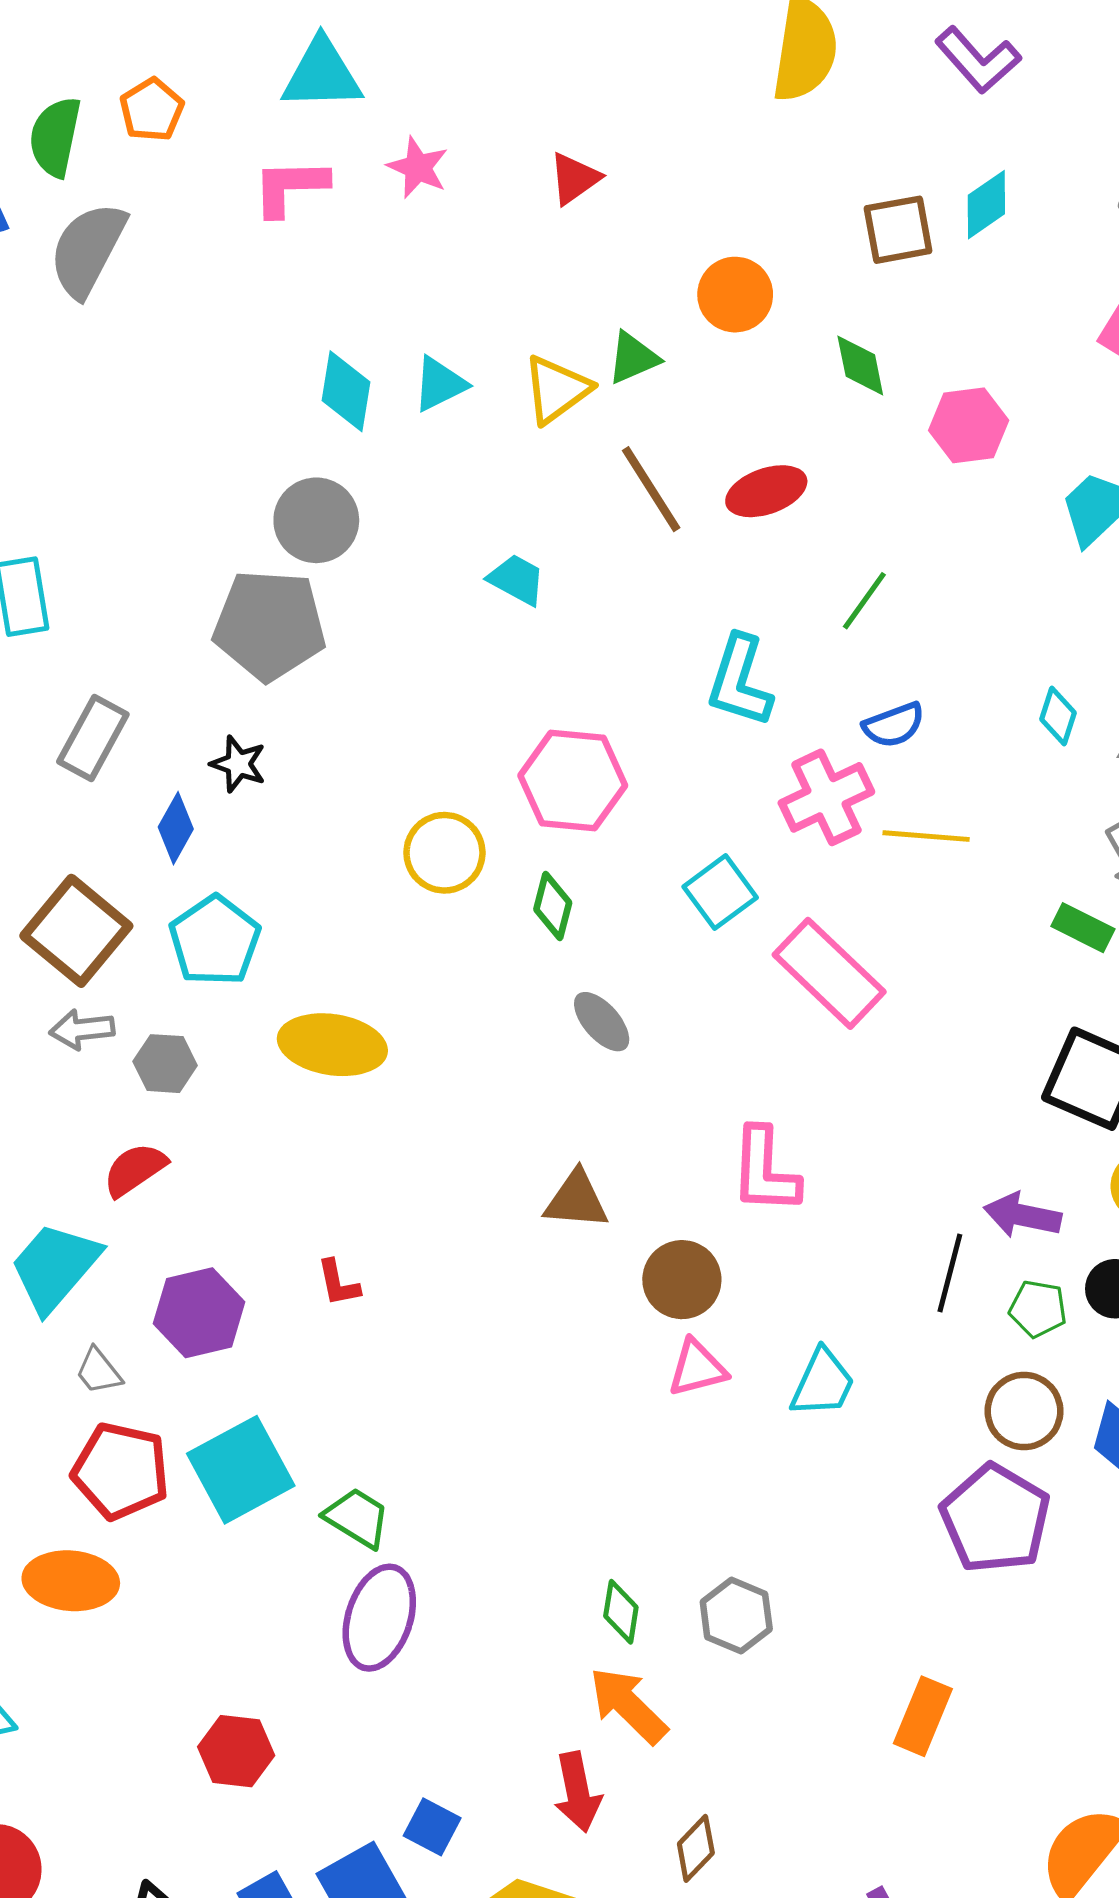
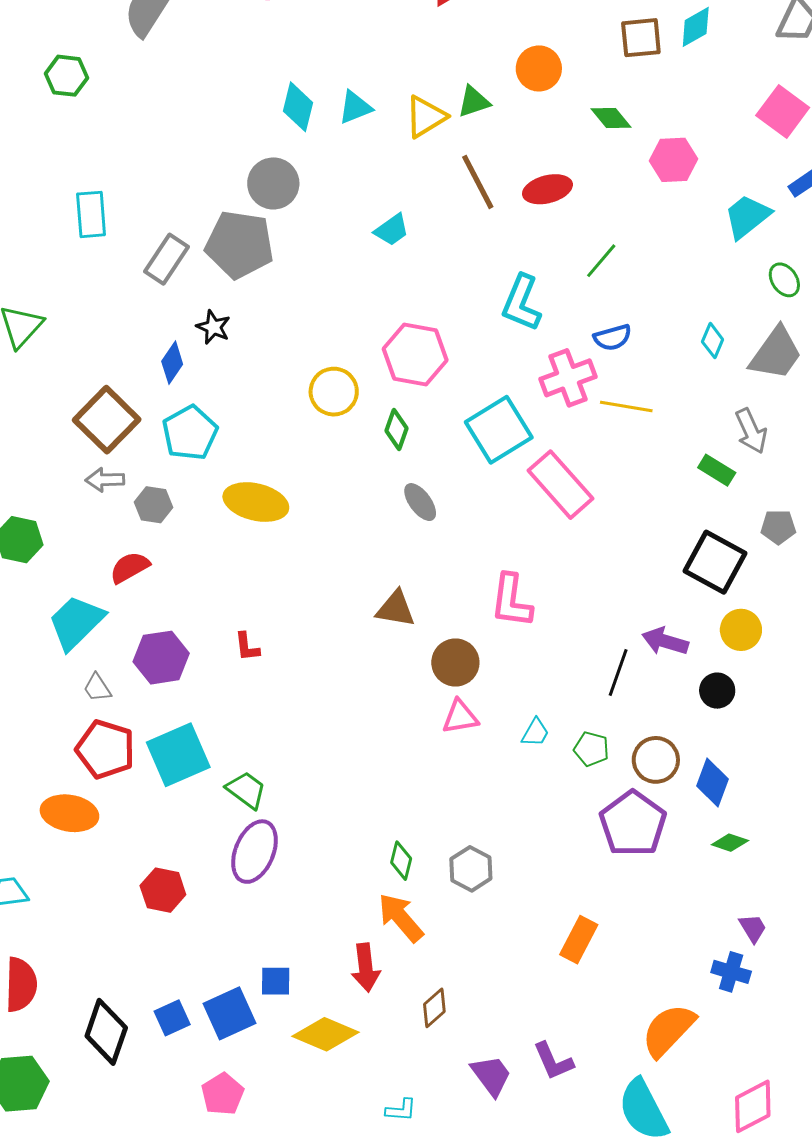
green diamond: (860, 366) -> (611, 118), turned -33
cyan trapezoid: (517, 580) -> (392, 230), turned 111
gray rectangle: (93, 738) -> (166, 259), moved
cyan square: (720, 892) -> (499, 430), size x1.5
green pentagon: (1038, 1309) -> (591, 749), moved
cyan trapezoid: (823, 1383) -> (535, 733), size x0.7
red hexagon: (236, 1751) -> (163, 890), moved
blue square: (432, 1827) -> (276, 981), turned -32

